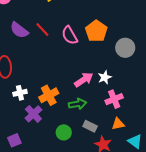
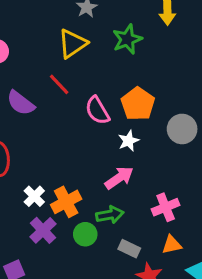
red line: (42, 30) -> (59, 84), moved
white star: (105, 77) -> (129, 141), moved
white cross: (20, 93) -> (34, 196), moved, turned -32
green circle: (64, 132) -> (85, 234), moved

